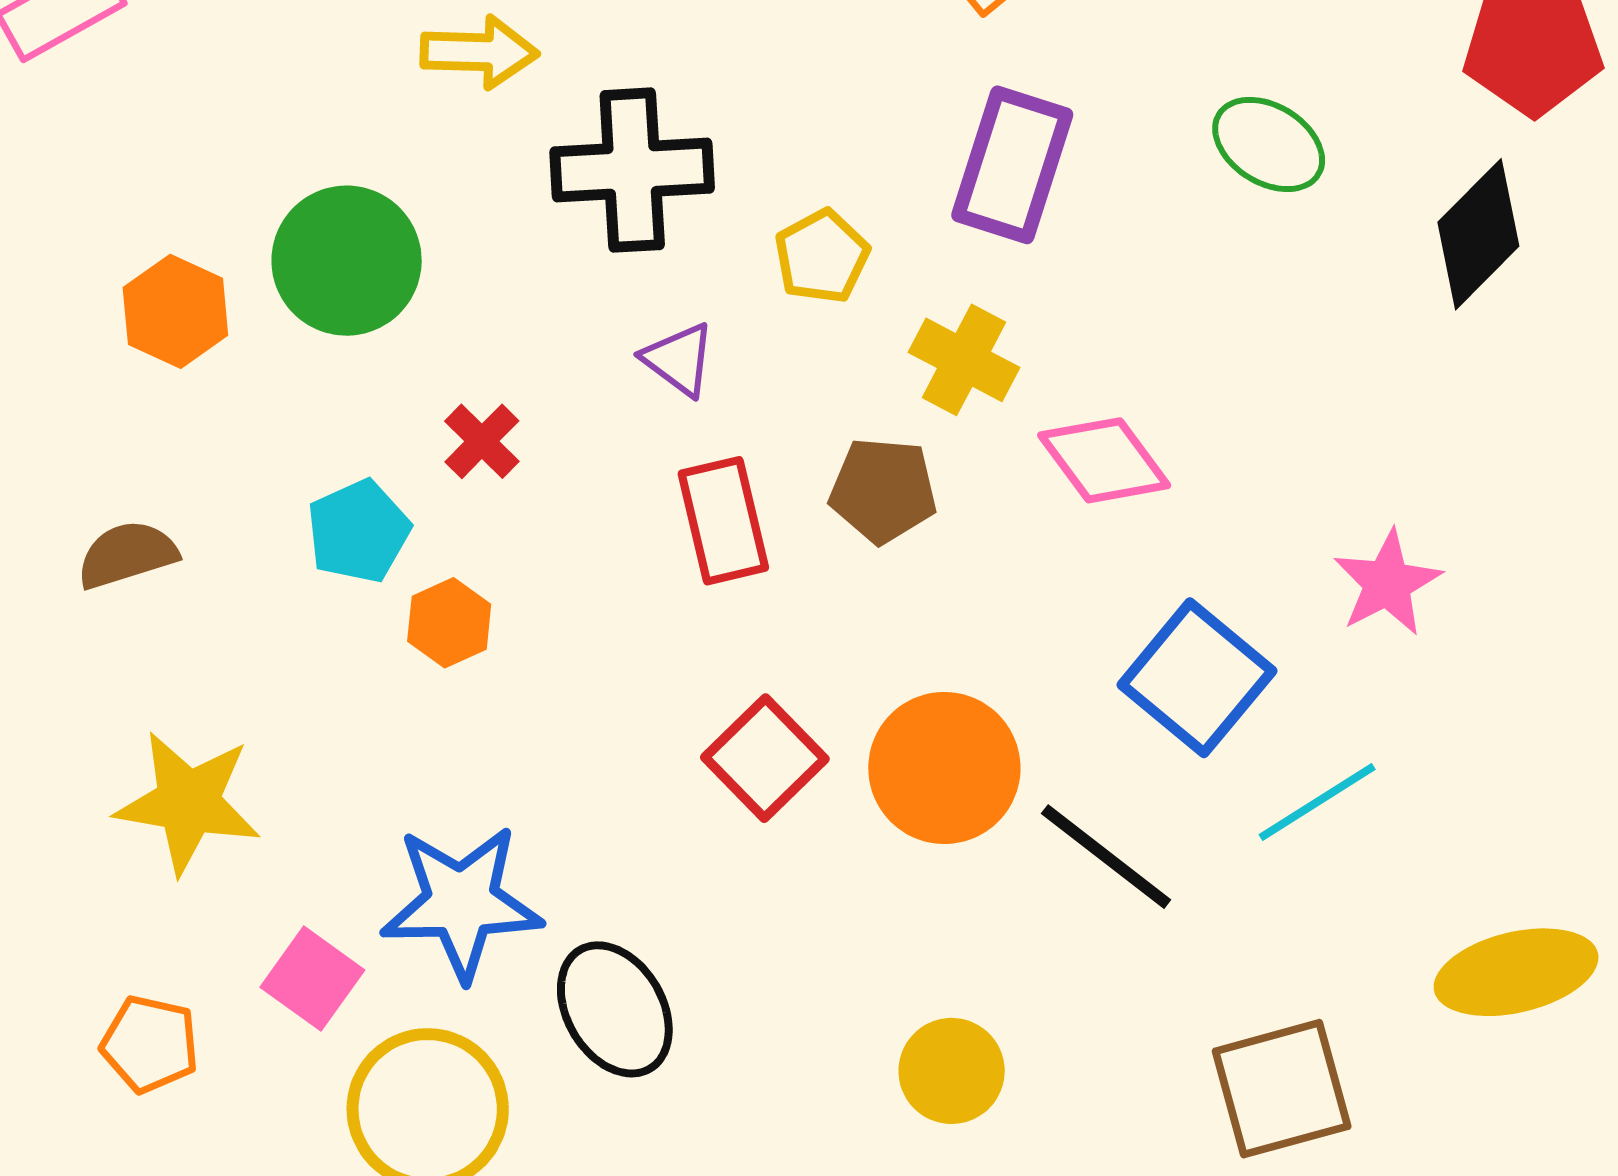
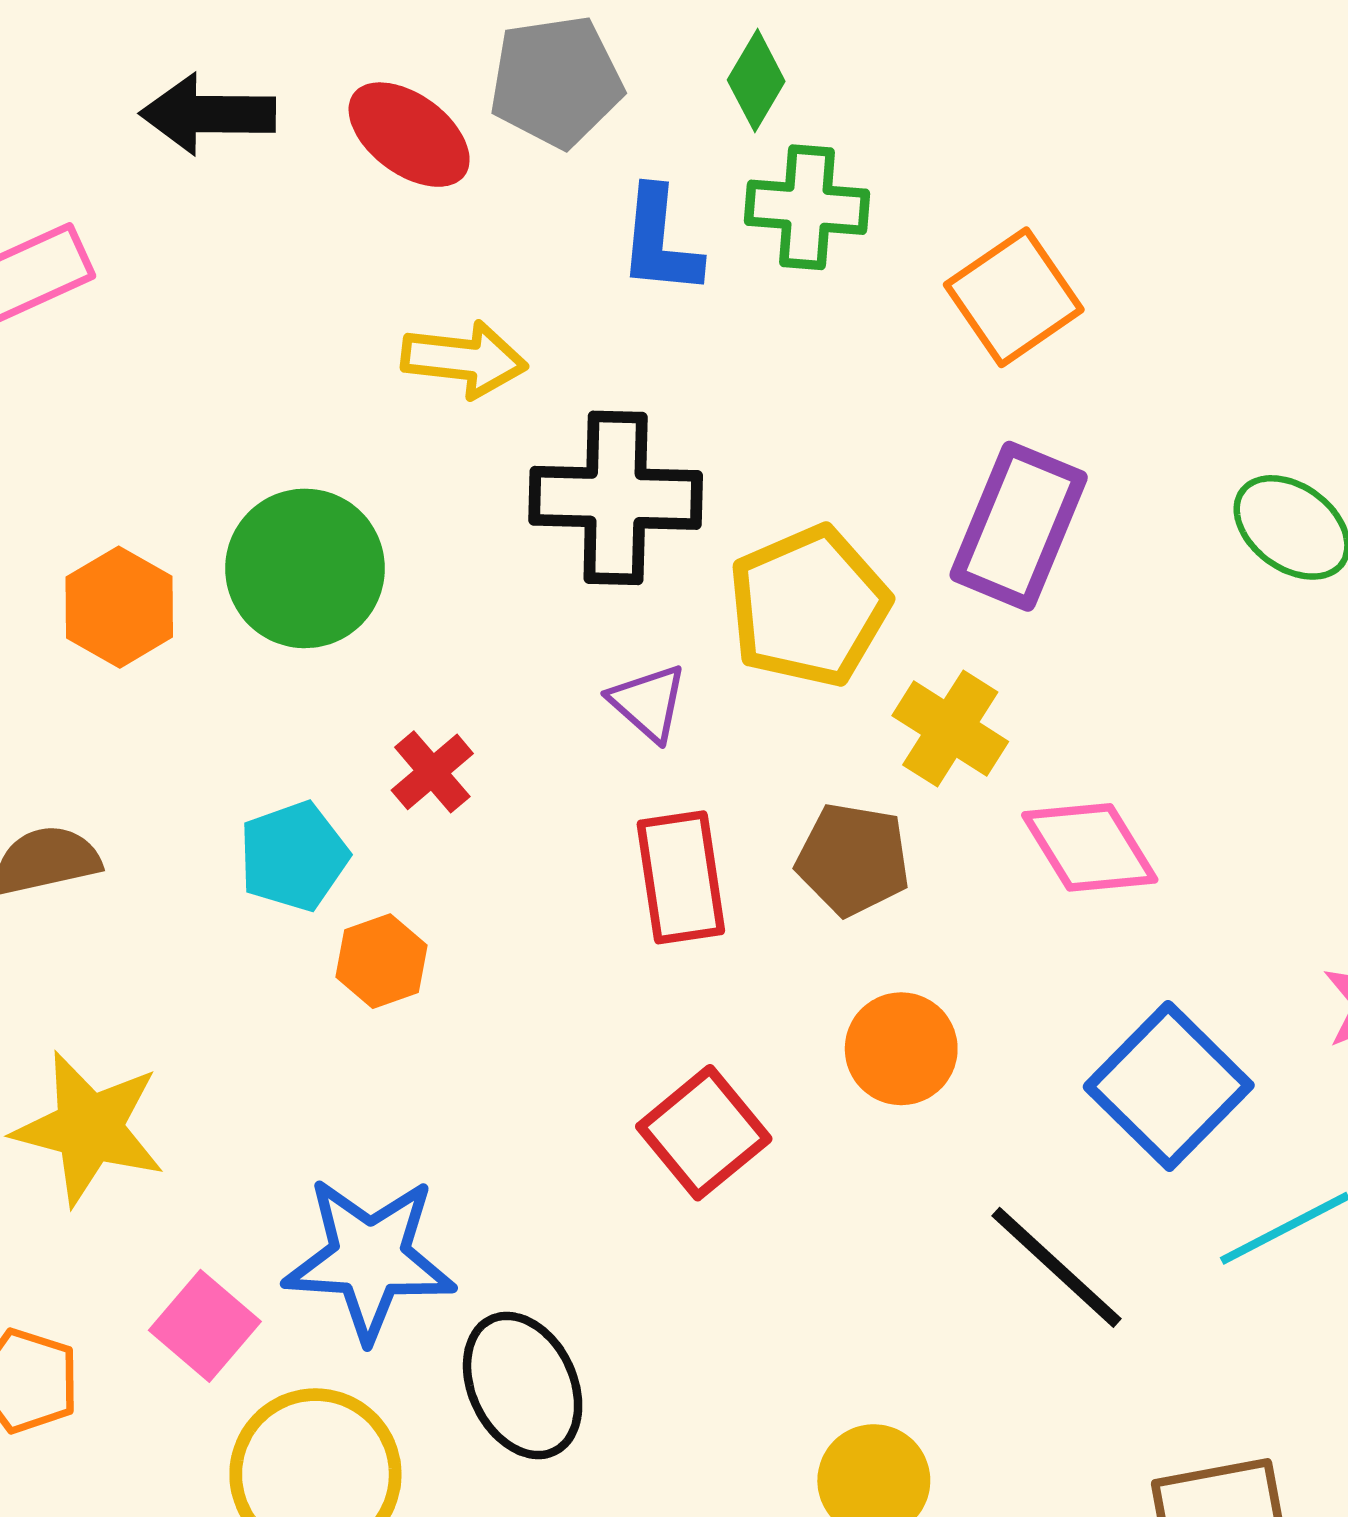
yellow pentagon: (822, 257) -> (809, 606), size x1.6
orange circle: (944, 768) -> (901, 1049), moved, size x0.7

